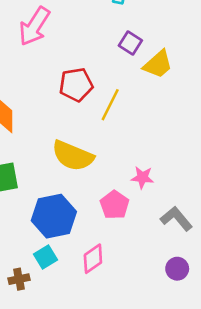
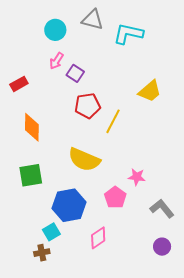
pink arrow: (34, 26) -> (57, 61), size x0.6
purple square: (130, 43) -> (75, 73), moved
cyan square: (46, 257) -> (51, 232), moved

